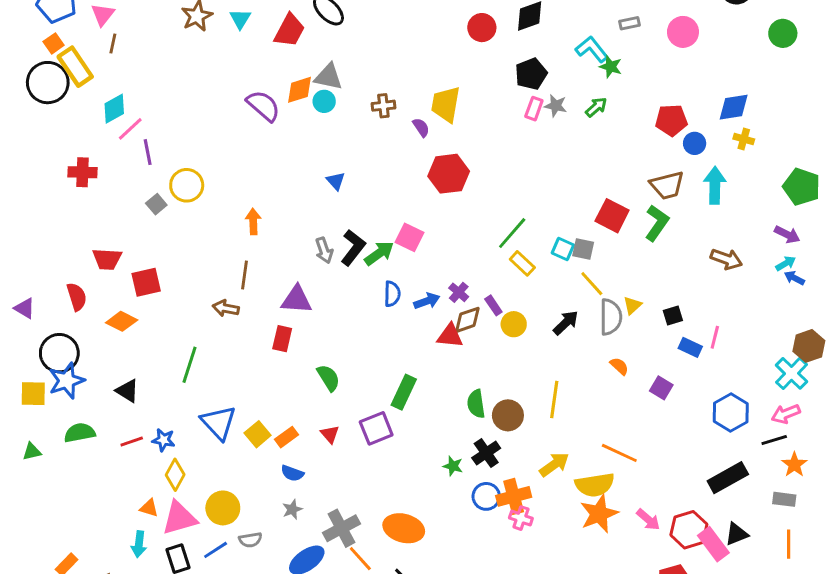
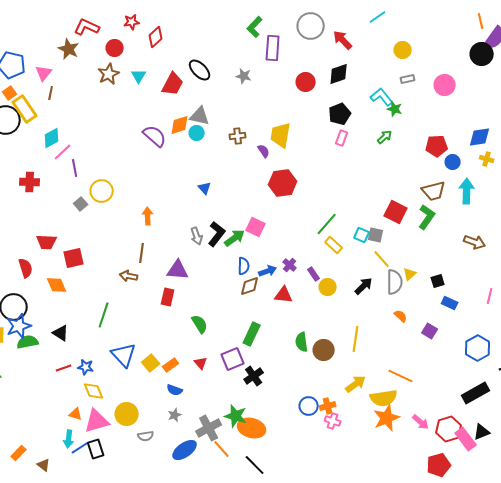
gray star: (556, 106) -> (244, 76), moved
brown diamond: (467, 320) -> (250, 286), moved
orange diamond: (122, 321) -> (57, 285), turned 40
pink line: (715, 337) -> (490, 296), moved
green semicircle: (80, 433) -> (28, 342), moved
black cross: (486, 453) -> (254, 376), moved
green star: (453, 466) -> (236, 416), moved, size x1.6
yellow diamond: (175, 475) -> (94, 391), turned -50
orange cross: (514, 496) -> (328, 406), size x0.7
blue line: (216, 550) -> (80, 448), moved

